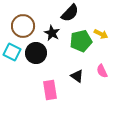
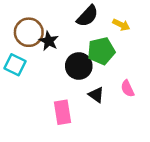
black star: (52, 33) -> (49, 41), moved
yellow arrow: (101, 34) -> (121, 25), moved
black circle: (36, 53) -> (79, 66), moved

